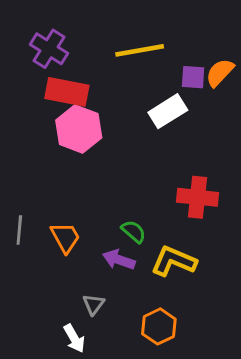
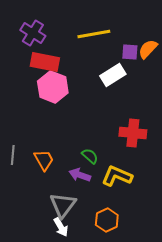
gray triangle: (94, 304) -> (63, 205), size x1.8
white arrow: (74, 338) -> (61, 227), moved

